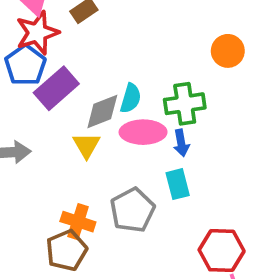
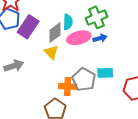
blue arrow: (181, 143) -> (100, 38), turned -80
cyan rectangle: (178, 184) -> (105, 73), moved, turned -63
orange cross: (78, 222) -> (68, 86), moved

